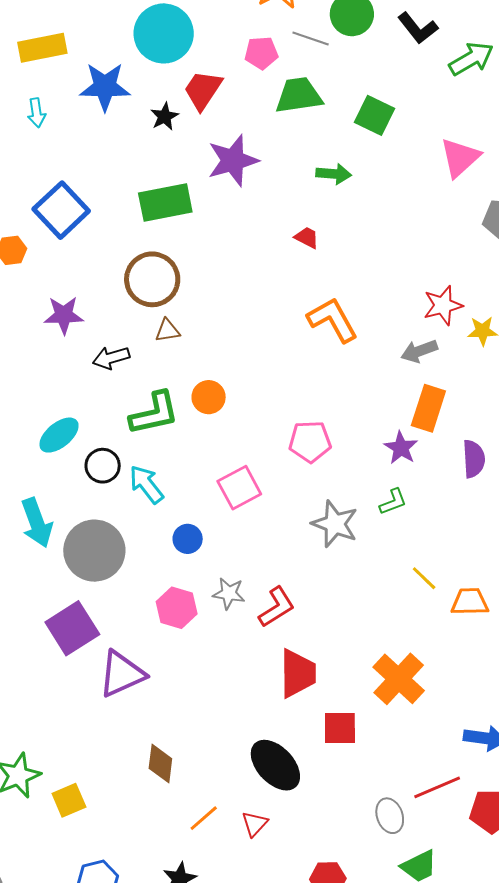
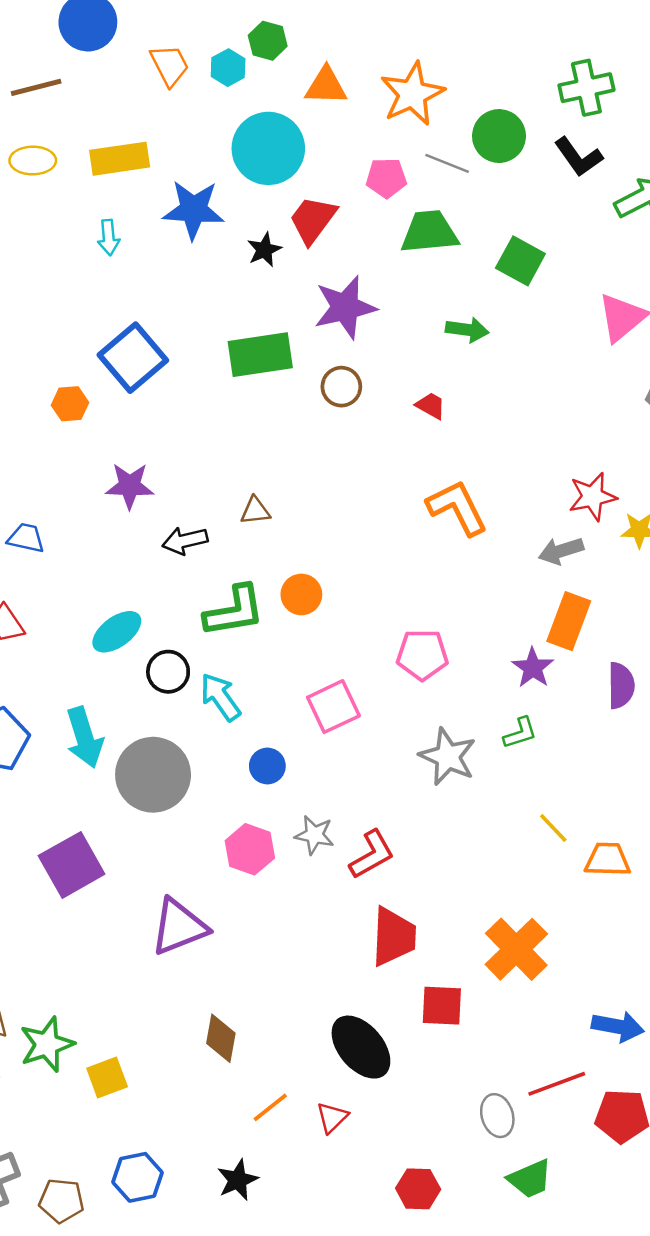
brown circle: (152, 279) -> (341, 387), moved, size x0.6
purple square: (72, 628) -> (72, 865), moved

